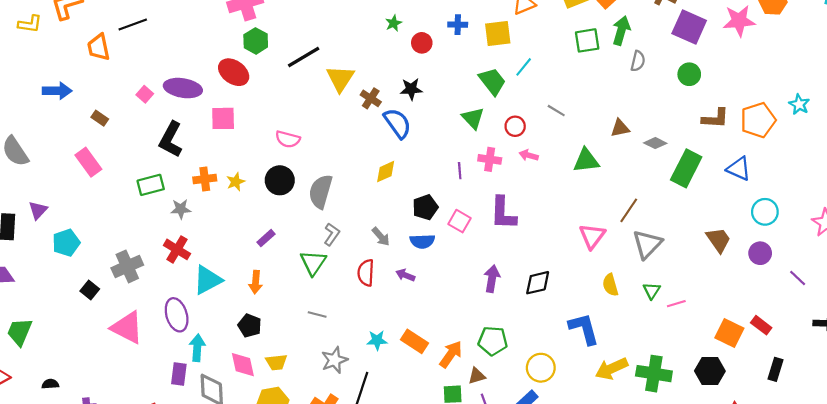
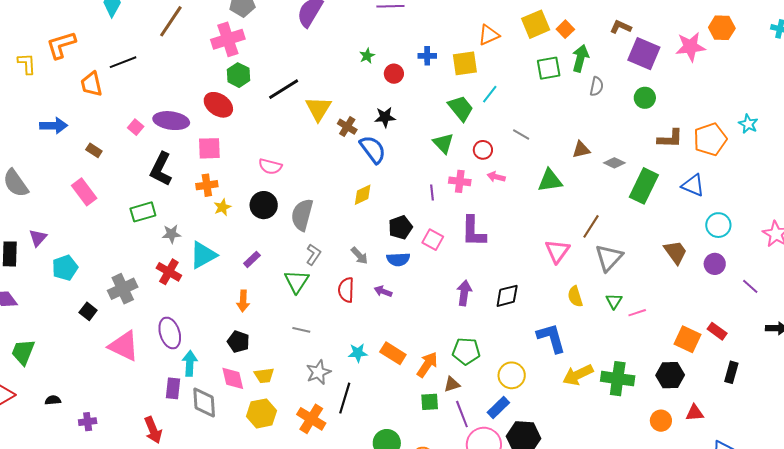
yellow L-shape: (30, 24) -> (27, 64), turned -100
orange cross: (205, 179) -> (207, 185), moved
cyan triangle: (208, 280) -> (203, 255), moved

